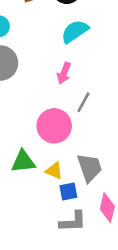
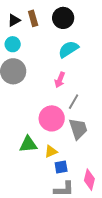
gray trapezoid: (90, 168) -> (78, 129), moved
yellow triangle: (54, 171) -> (51, 151), turned -48

